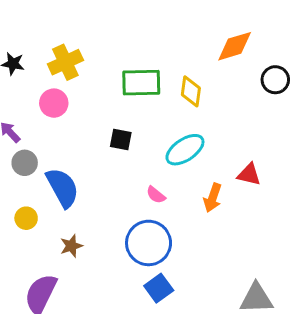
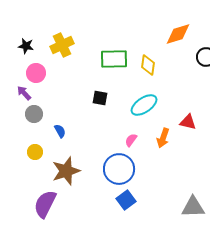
pink circle: (54, 103) -> (36, 73), moved
blue semicircle: (63, 188) -> (60, 131), size x0.5
pink semicircle: (156, 195) -> (131, 140), moved, turned 88
brown star: (71, 246) -> (66, 171), size x1.8

